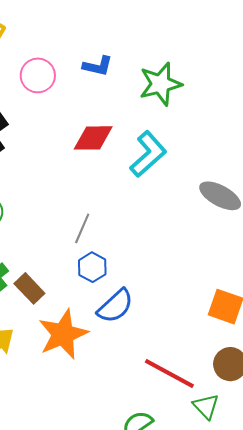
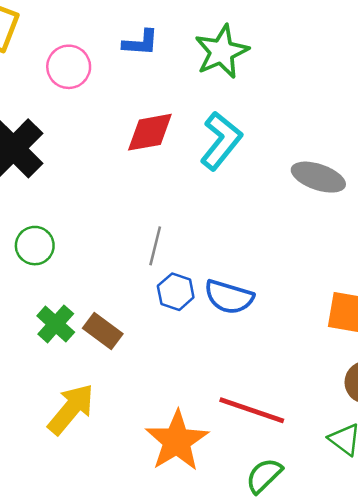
blue semicircle: (115, 306) -> (229, 297), moved, turned 69
orange star: (63, 334) -> (177, 441), moved
red line: (169, 373) -> (252, 410), moved

